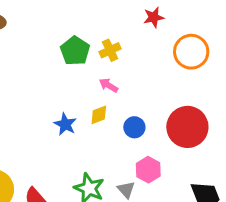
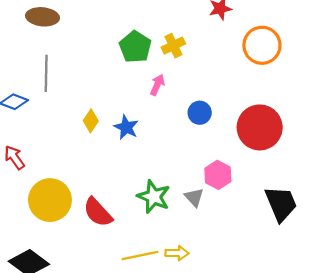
pink arrow: (109, 85) -> (157, 85), moved, turned 84
yellow diamond: (99, 115) -> (91, 121), moved, turned -35
blue circle: (134, 127) -> (200, 113), moved

